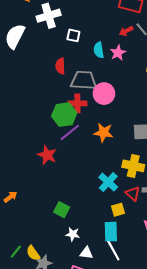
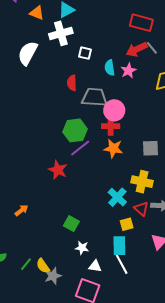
red arrow: (126, 31) -> (137, 49), size x1.5
red cross: (77, 103) -> (111, 126), moved

